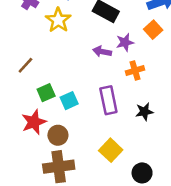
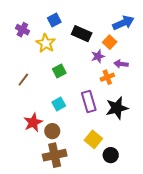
orange square: (153, 30) -> (110, 42), moved
purple arrow: (102, 52) -> (121, 64), moved
green square: (46, 93) -> (59, 71), moved
black star: (144, 112) -> (117, 108), size x1.6
black circle: (142, 173) -> (111, 155), moved

